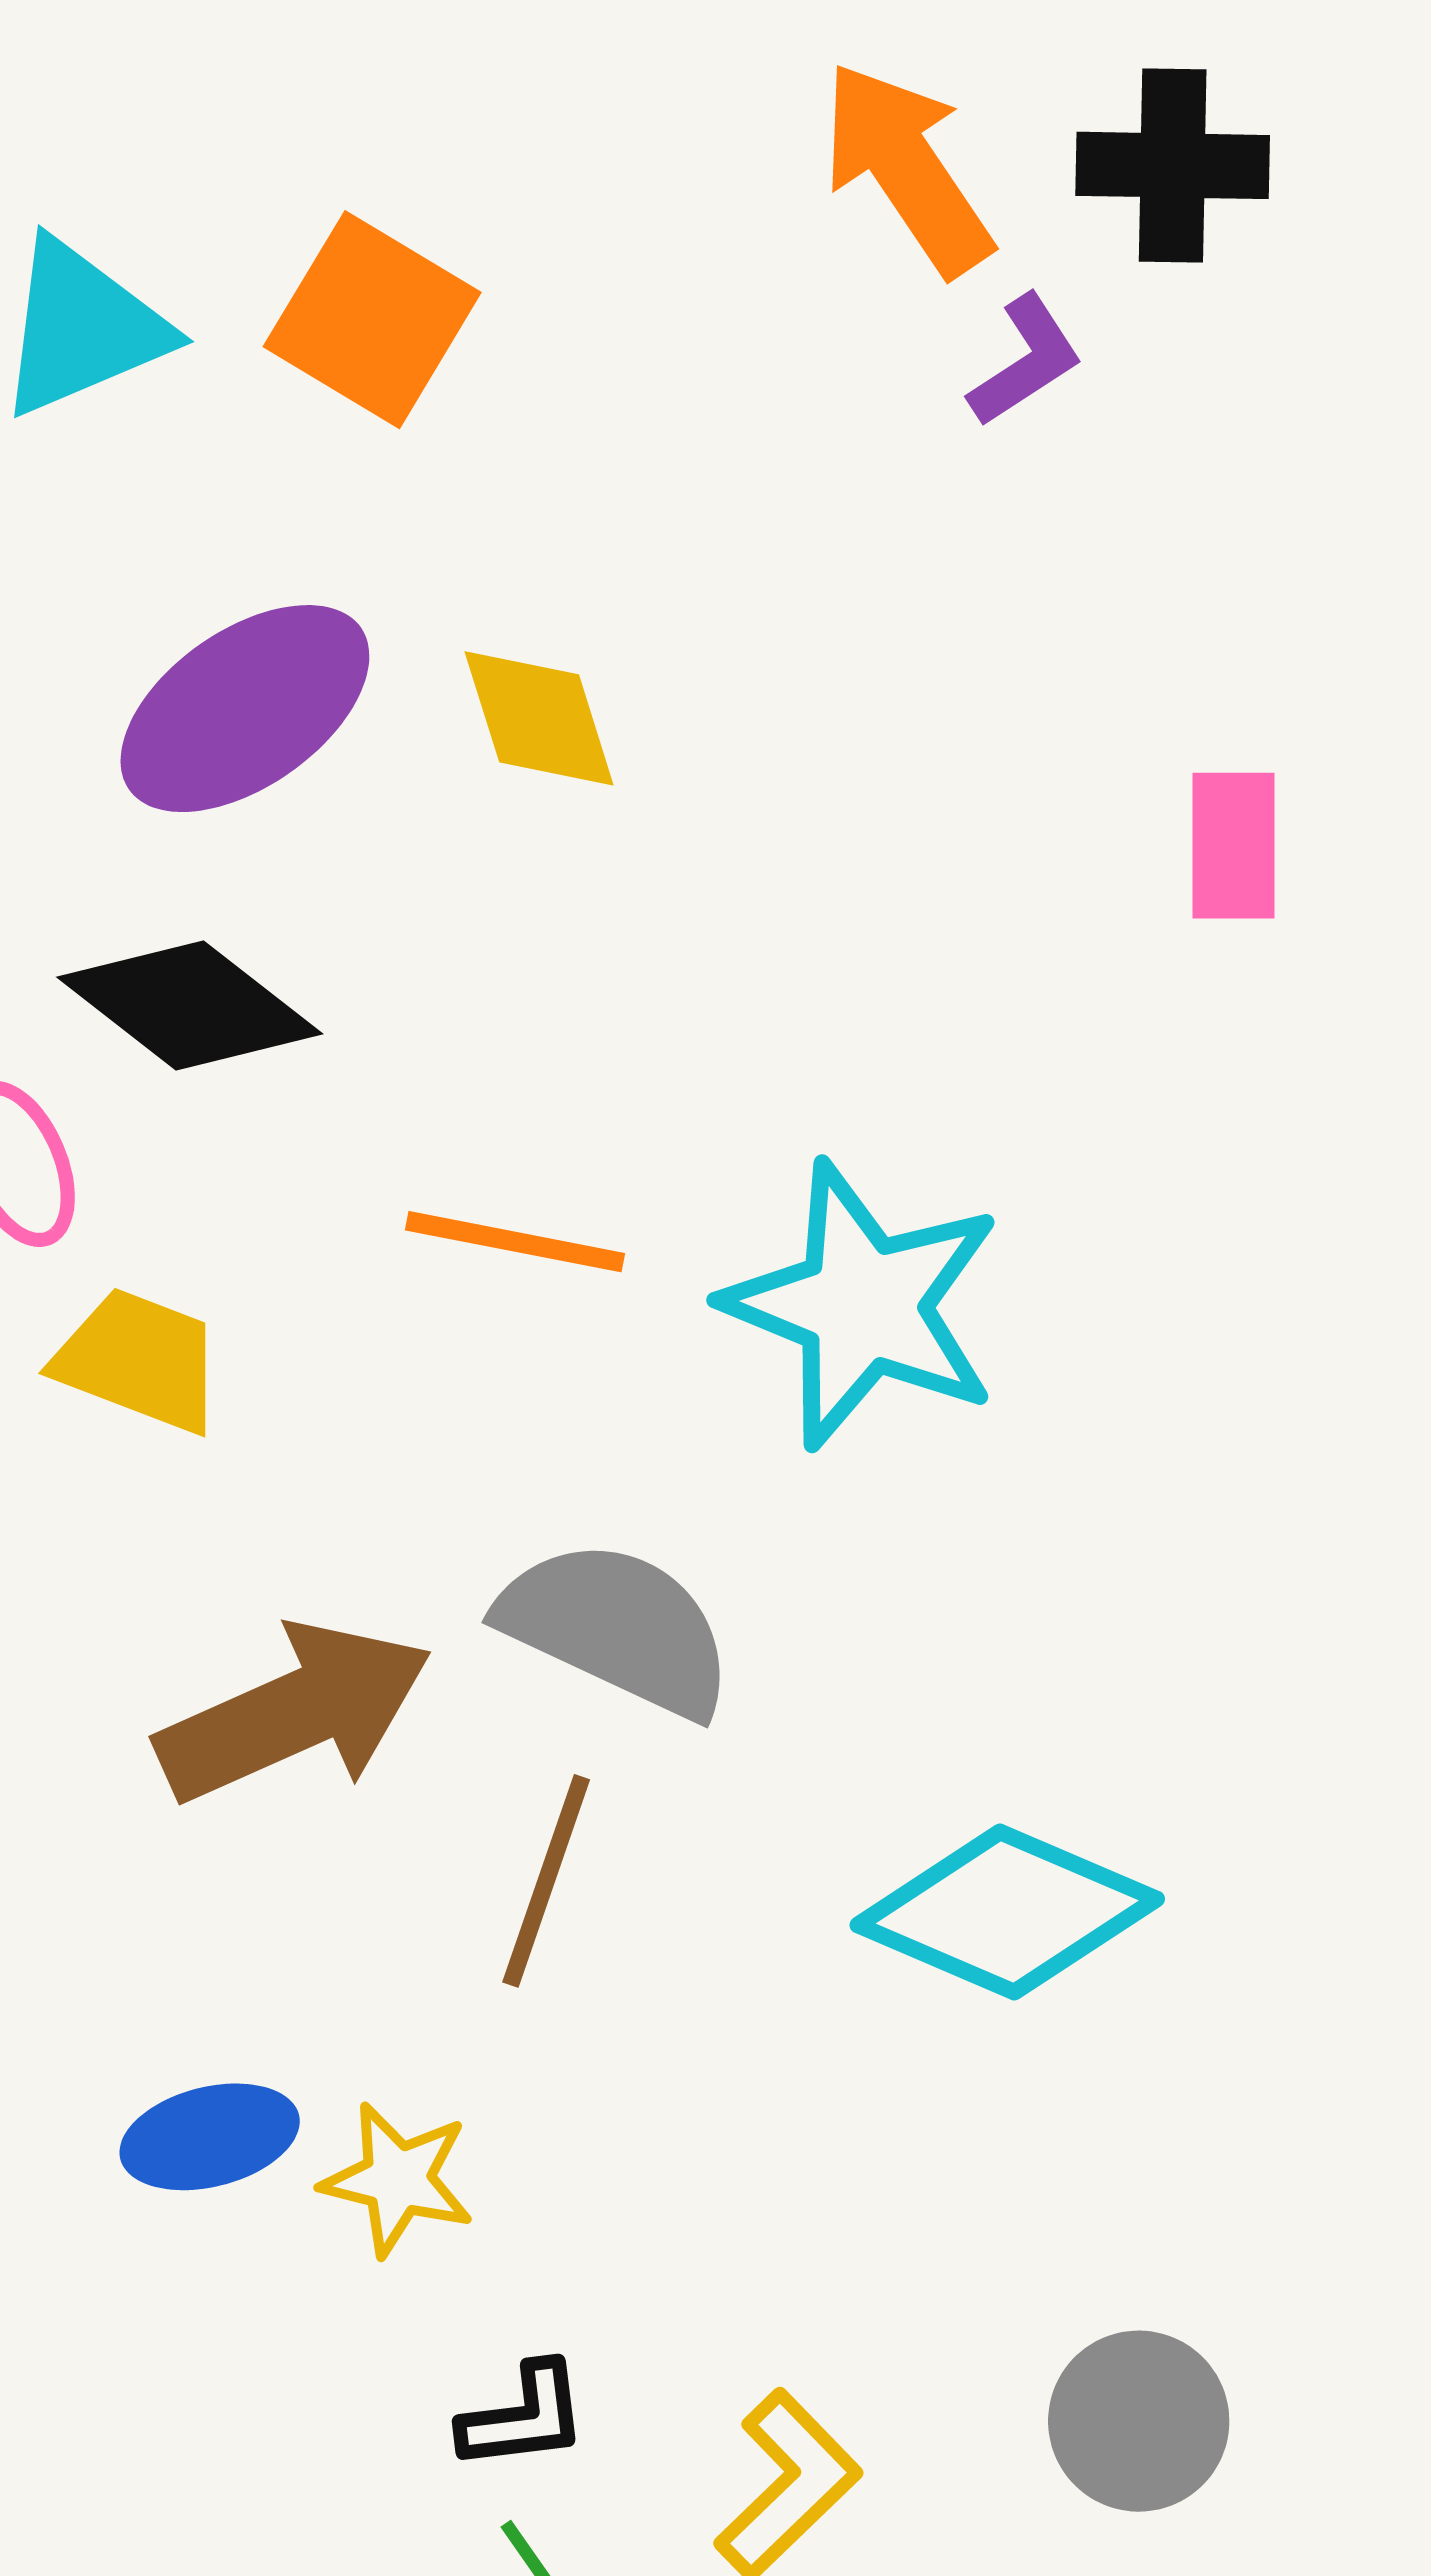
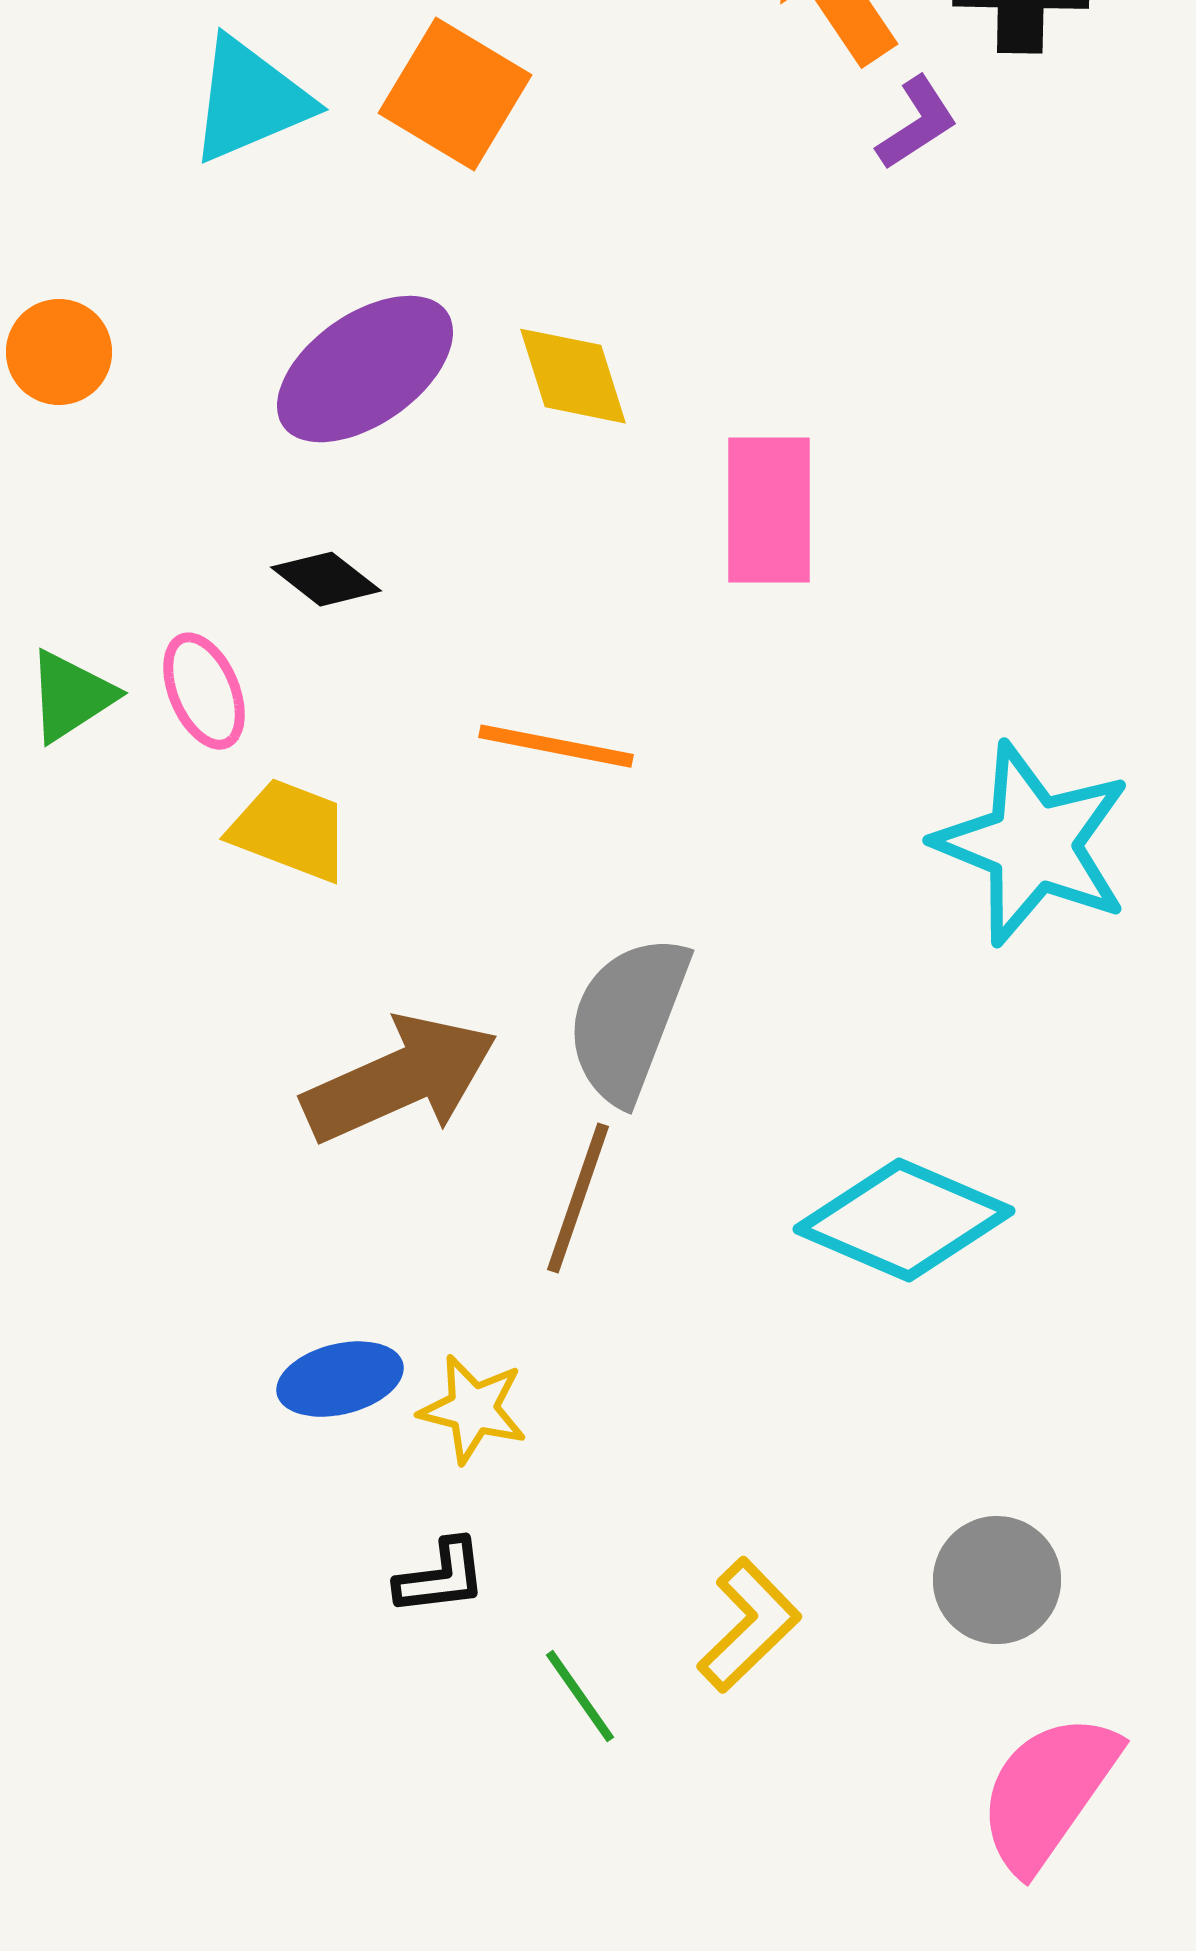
pink rectangle: (1233, 846) -> (769, 510), moved, size x1.4
black diamond: (190, 1005) -> (326, 579), size x0.6
cyan star: (863, 1305) -> (1033, 844), moved
gray semicircle: (617, 1628) -> (628, 1019), turned -94
black L-shape: (524, 2417) -> (441, 1577), moved

